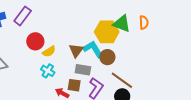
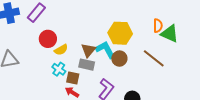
green triangle: (122, 24) -> (170, 34), moved
gray rectangle: (83, 70) -> (87, 65), moved
brown line: (122, 80) -> (154, 58), moved
brown square: (74, 85) -> (73, 78), moved

